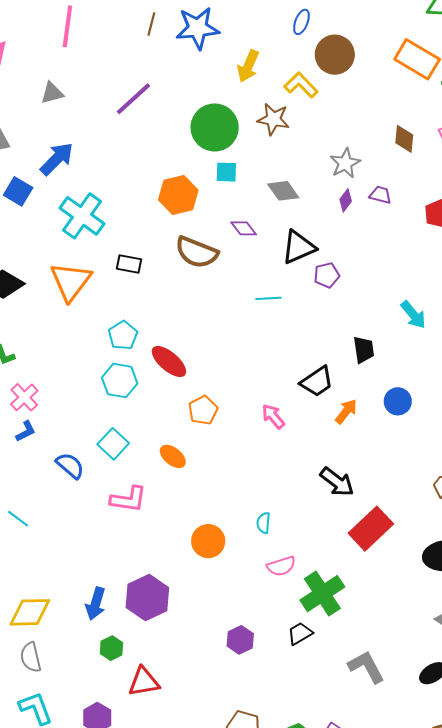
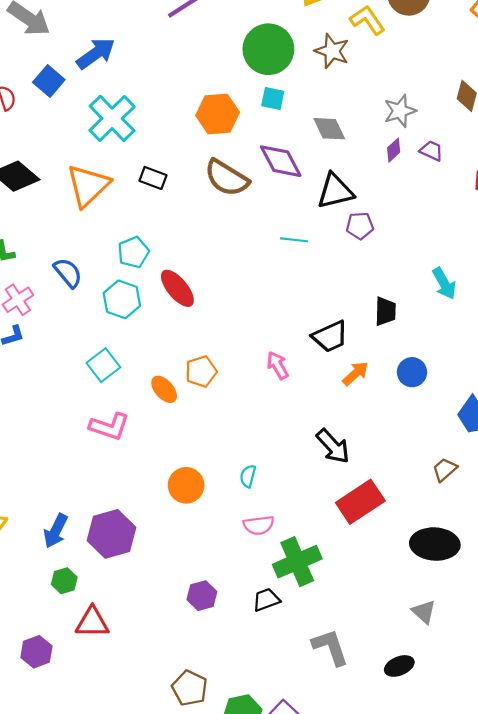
purple diamond: (244, 228) -> (281, 161), size x1.6
orange pentagon: (203, 410) -> (201, 371), moved
blue semicircle: (70, 466) -> (68, 273), moved

